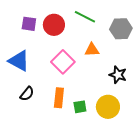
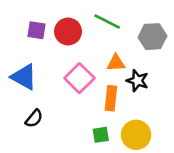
black star: (118, 75) -> (137, 81), moved
orange rectangle: (59, 98) -> (111, 98), moved

